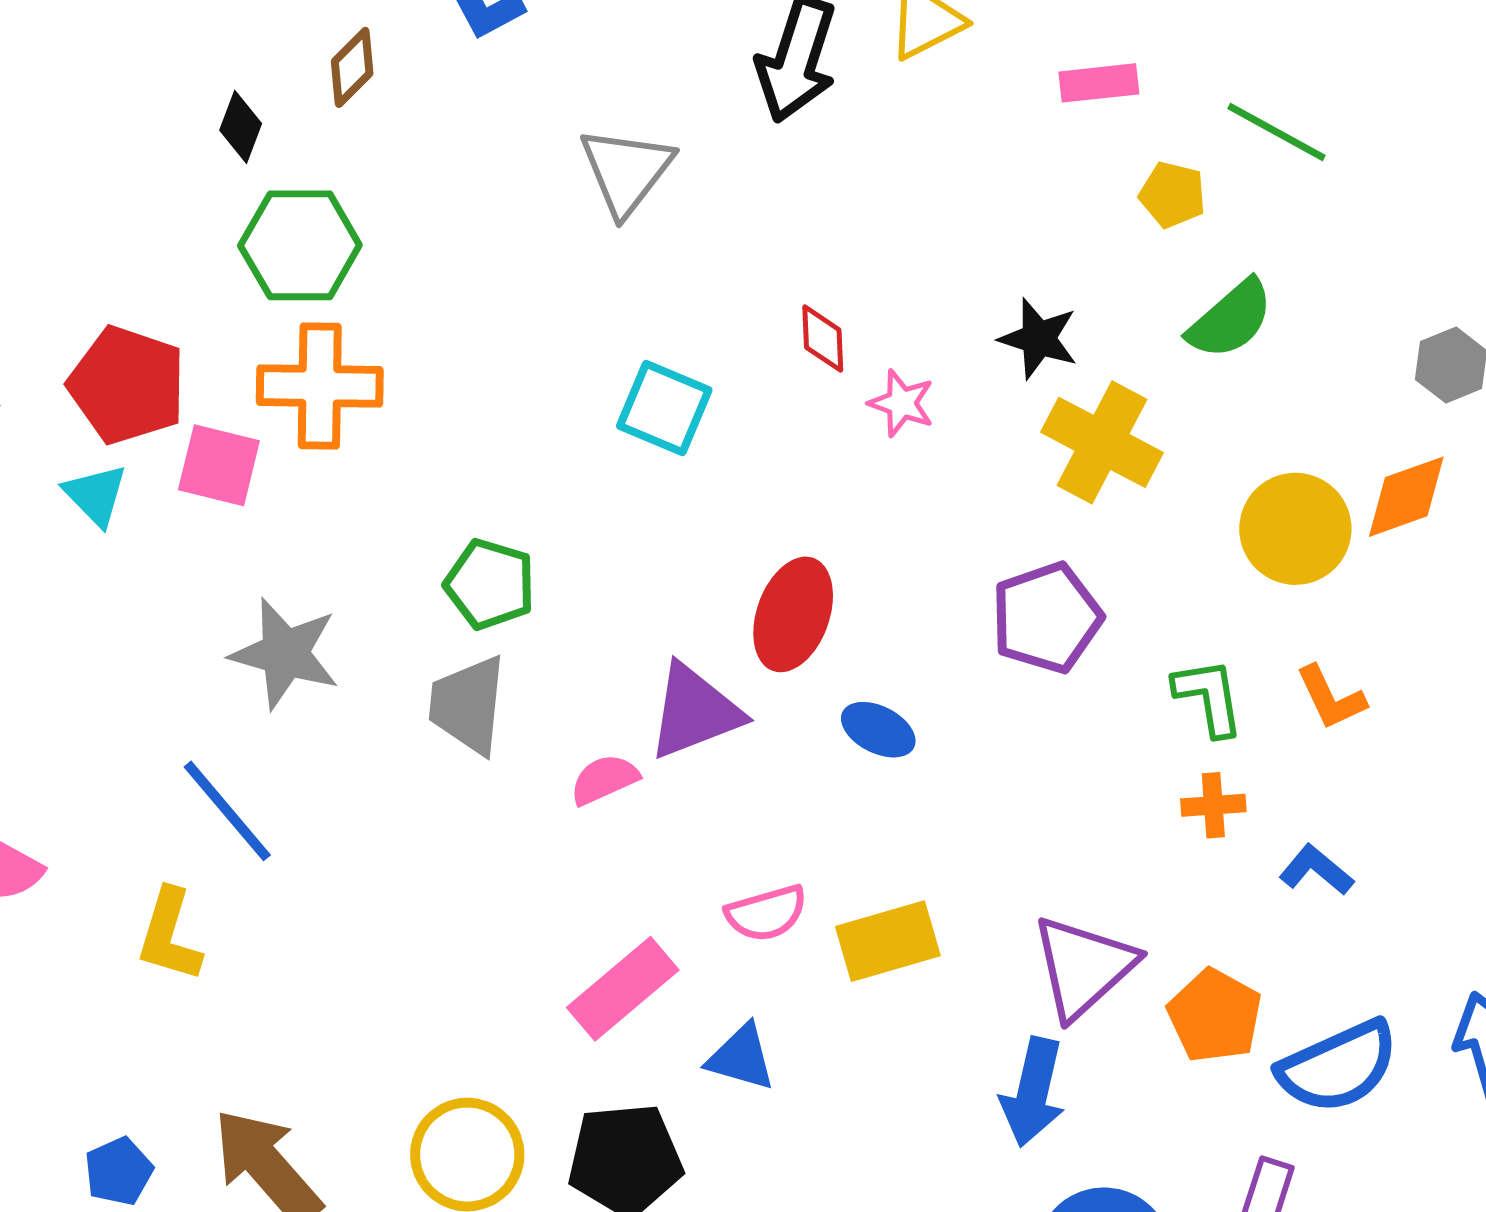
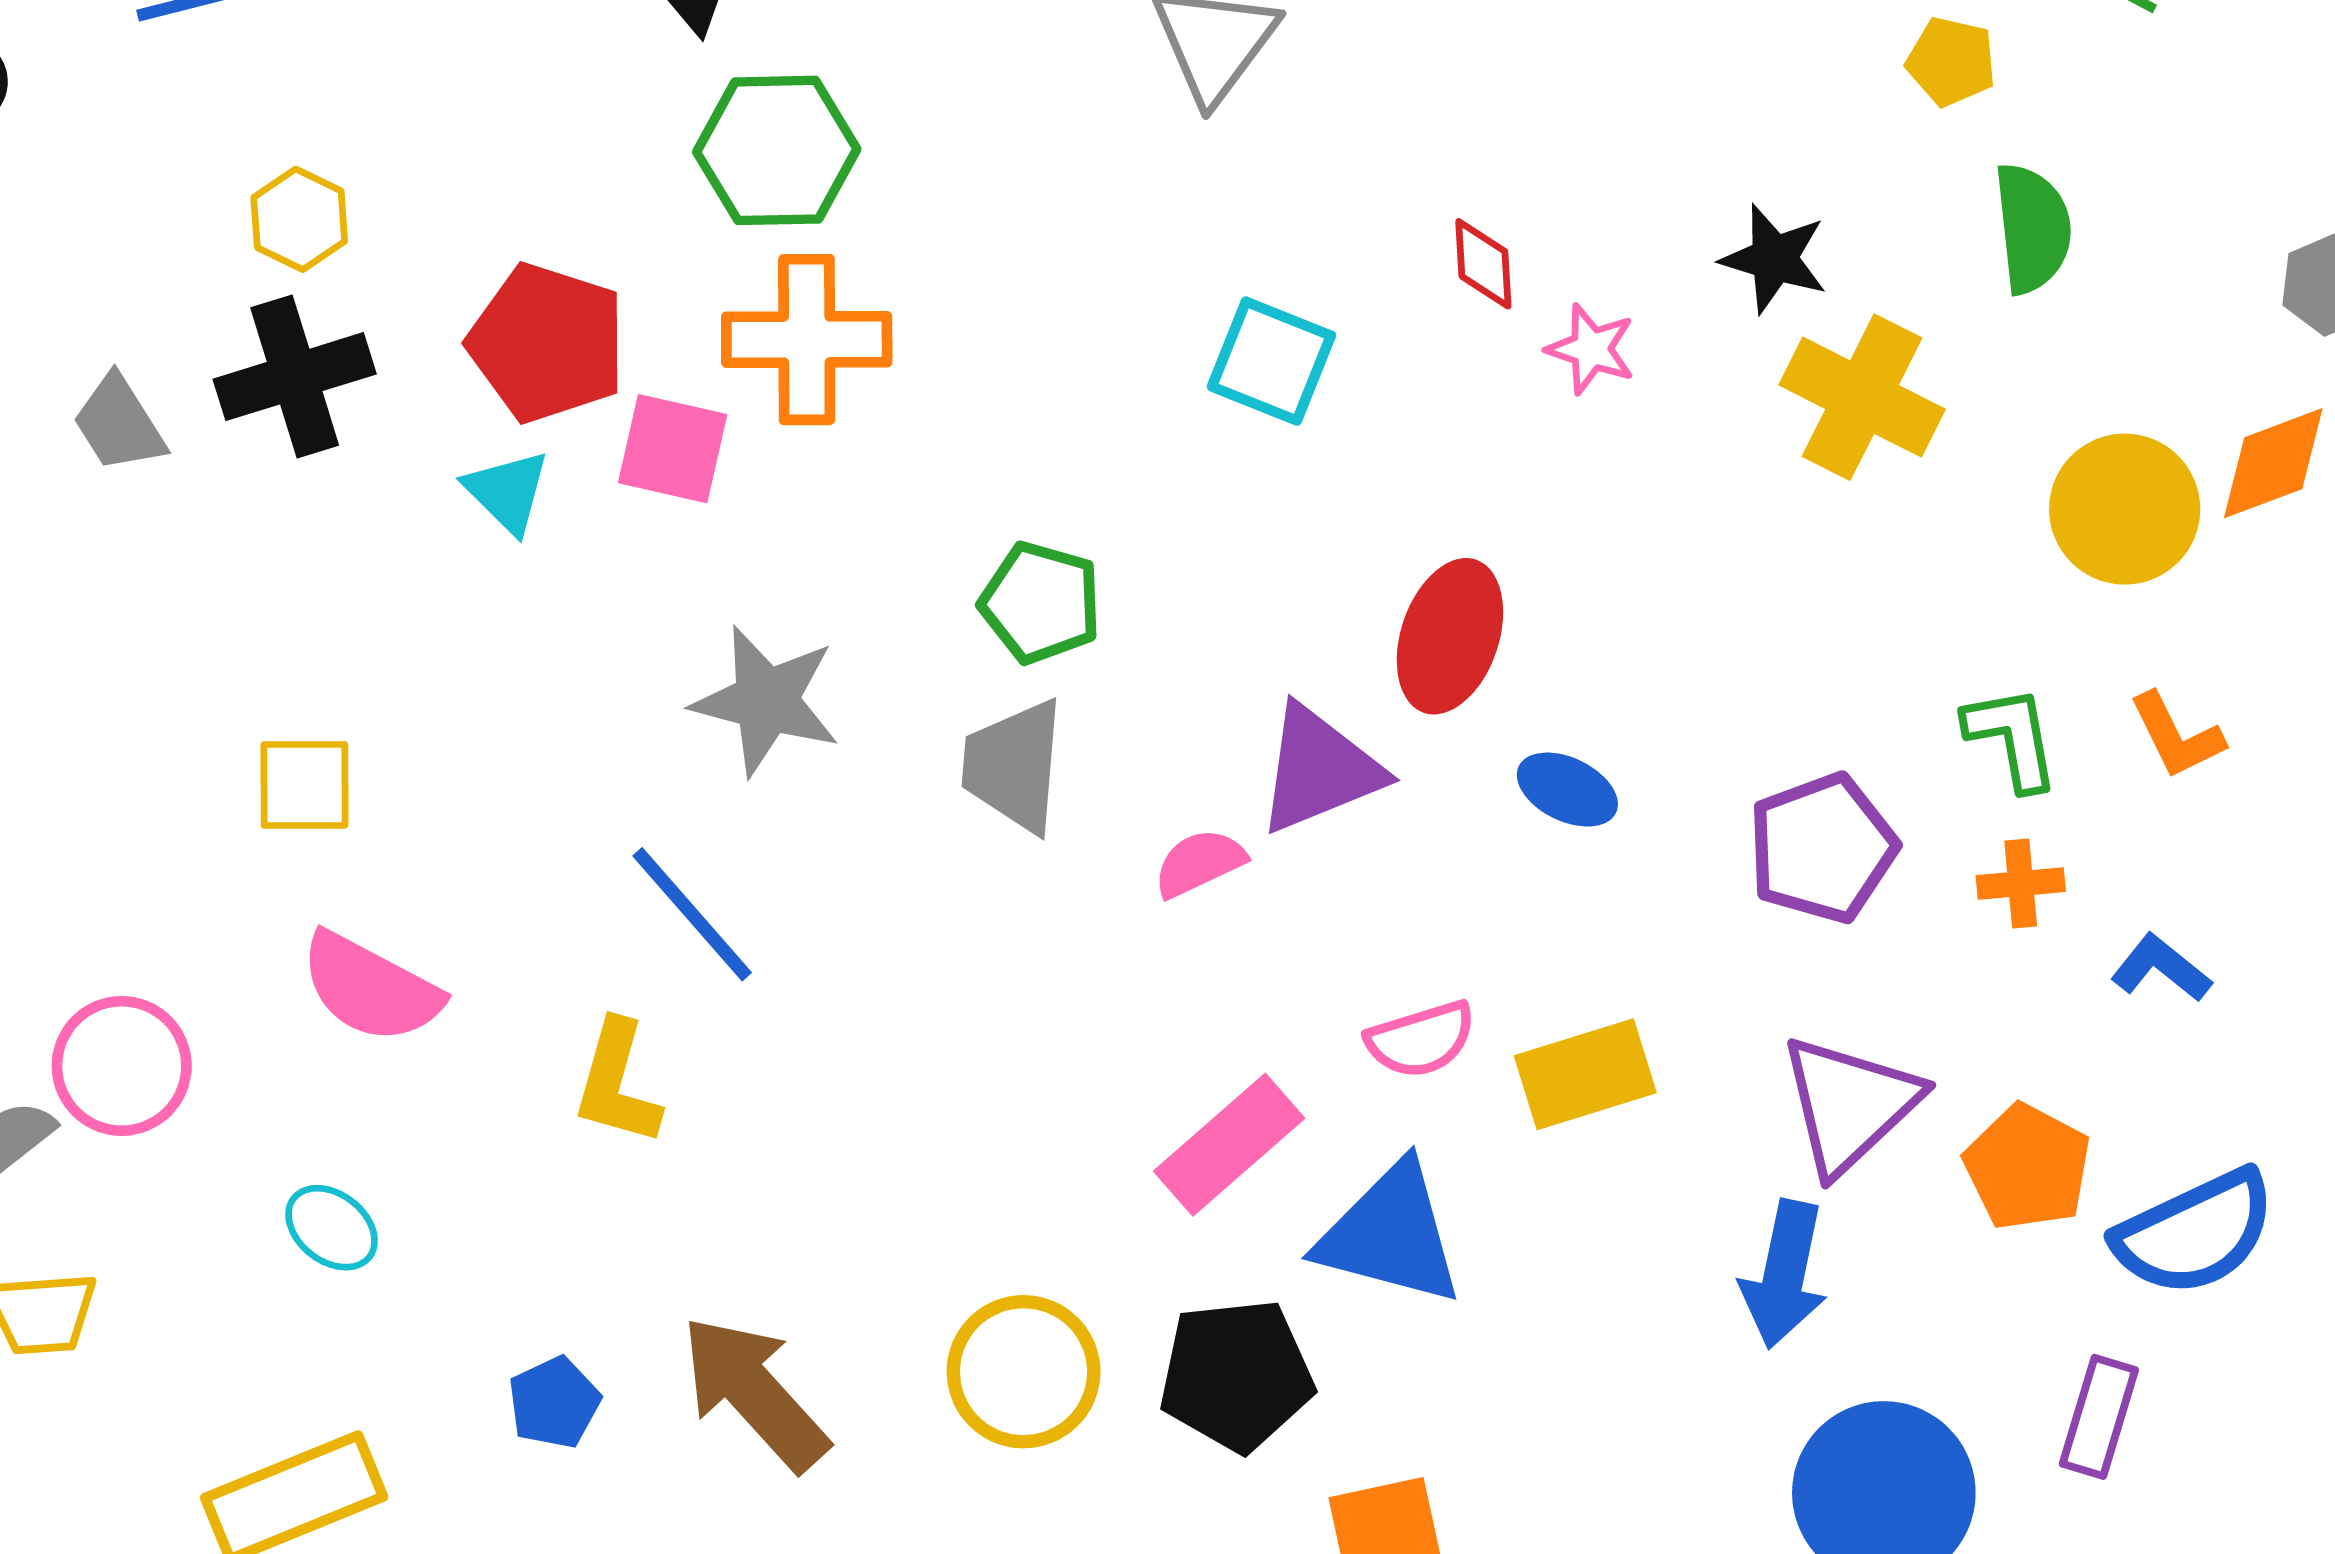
green semicircle: (1231, 319) -> (2032, 228), turned -54
purple pentagon: (1047, 618) -> (1822, 848), moved
blue triangle: (741, 1057) -> (1390, 1234), size x1.6

